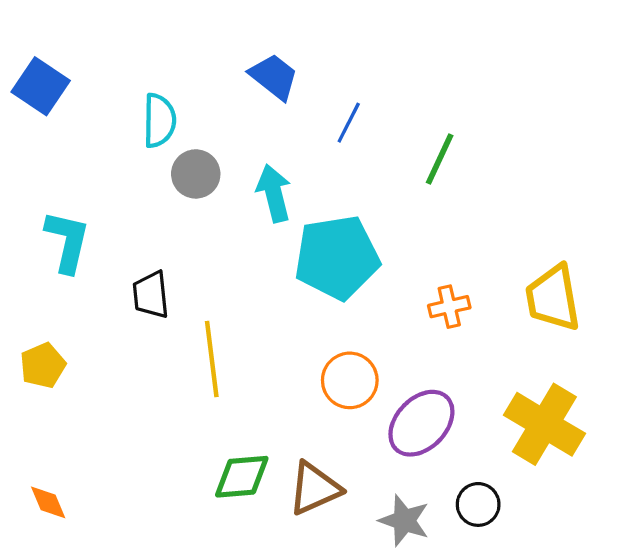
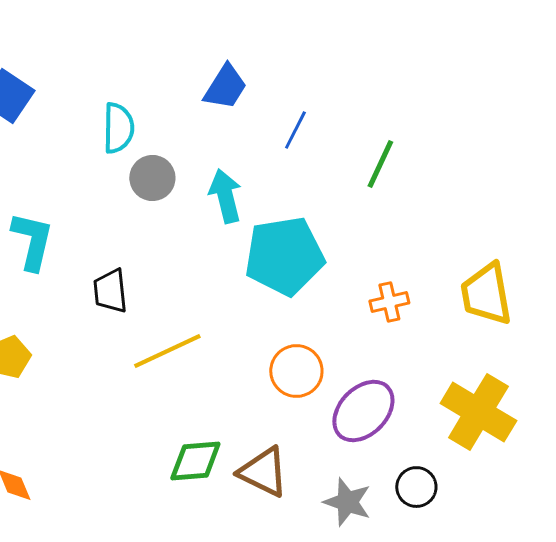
blue trapezoid: (274, 77) -> (225, 87), turned 84
yellow line: (212, 359) -> (167, 351), turned 72
brown triangle: (314, 488) -> (263, 472), turned 50

